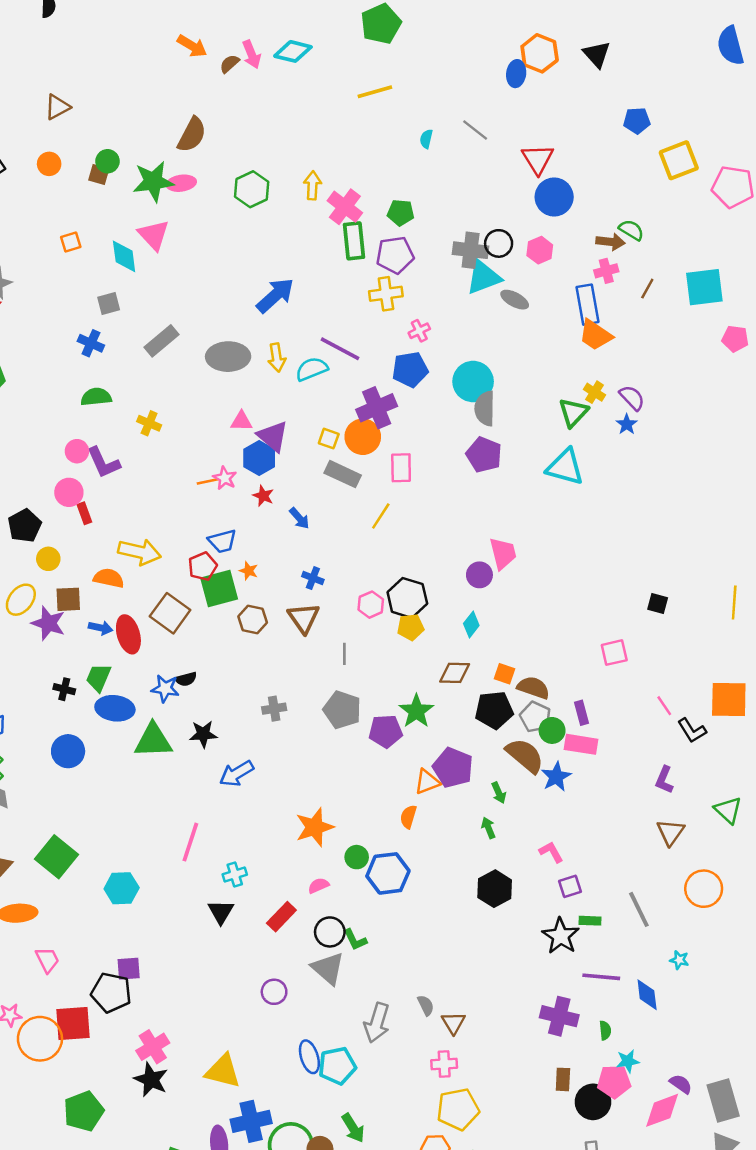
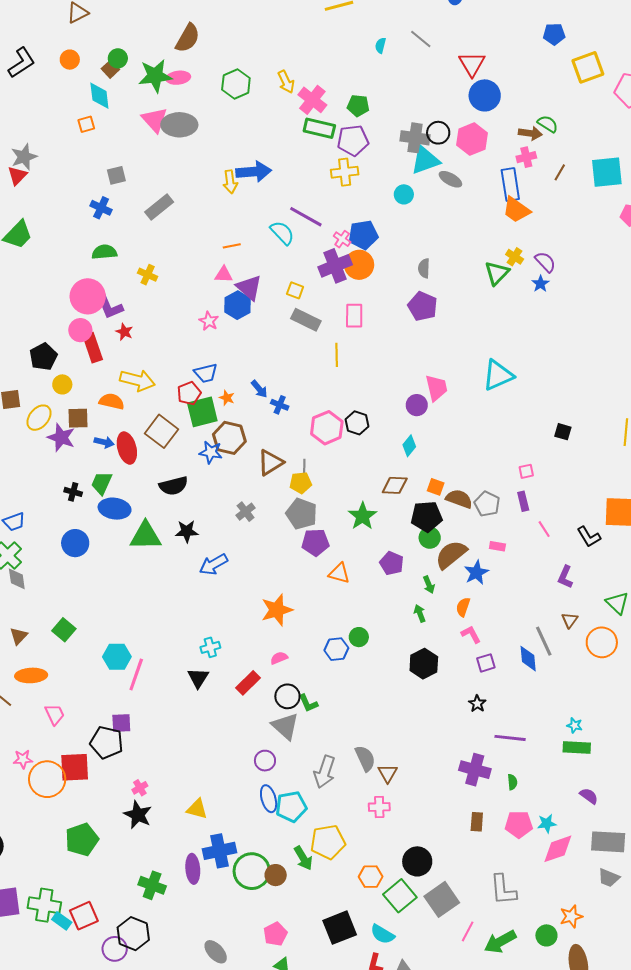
brown square: (99, 174) -> (110, 69), turned 30
yellow arrow: (312, 185) -> (286, 82), turned 150
green rectangle: (354, 241) -> (319, 128), turned -72
pink hexagon: (540, 250) -> (472, 139), size x1.4
cyan diamond: (124, 256) -> (99, 96), moved
blue arrow: (275, 295) -> (254, 172), turned 36
pink cross: (419, 331) -> (342, 239), moved, turned -30
gray ellipse: (228, 357) -> (179, 125), moved
yellow arrow: (277, 357) -> (230, 182), moved
cyan semicircle: (312, 369) -> (282, 233), turned 68
cyan circle: (473, 382) -> (404, 194), moved, size x0.6
gray semicircle: (485, 408) -> (424, 268), size x0.7
orange circle: (363, 437) -> (359, 265), moved
pink circle: (77, 451) -> (88, 296), size x1.8
cyan triangle: (565, 467) -> (498, 375), moved, turned -40
orange line: (208, 481) -> (232, 246), moved
red star: (263, 496) -> (124, 332), moved
red rectangle: (84, 513) -> (93, 348), size x1.6
yellow line: (381, 516) -> (337, 355), turned -35
blue arrow: (299, 518) -> (259, 389), moved
black hexagon: (407, 598) -> (357, 423), size x0.7
pink hexagon: (371, 605) -> (327, 428), size x1.5
brown triangle: (304, 618) -> (270, 463), moved, turned 32
brown hexagon: (253, 620) -> (229, 438), size x1.4
yellow pentagon: (410, 627) -> (301, 483), moved
pink square: (614, 653) -> (526, 471), size x0.7
black semicircle: (186, 679) -> (173, 486), size x1.6
blue star: (165, 688) -> (211, 452), moved
pink line: (664, 706) -> (544, 529), moved
gray cross: (274, 709) -> (246, 512), turned -30
purple rectangle: (582, 713) -> (523, 501), moved
gray pentagon: (535, 717) -> (487, 504), moved
green circle: (552, 730) -> (430, 538), moved
purple pentagon: (386, 731) -> (315, 542), moved
pink rectangle: (581, 744) -> (497, 546), size x0.6
brown semicircle: (525, 756) -> (451, 555), turned -80
purple pentagon: (453, 768) -> (392, 563), size x0.7
orange triangle: (427, 782) -> (339, 573), moved, turned 35
orange semicircle: (408, 817) -> (463, 607), moved
brown triangle: (671, 832) -> (570, 620), size x0.7
pink line: (190, 842) -> (136, 675), moved
green square: (56, 857) -> (64, 630), size x0.7
green circle: (357, 857) -> (359, 637), moved
blue hexagon: (388, 873) -> (336, 649), size x0.7
orange circle: (704, 889) -> (602, 642), moved
gray line: (639, 909) -> (544, 641), moved
green rectangle: (590, 921) -> (577, 747), moved, size x1.5
black star: (561, 936) -> (477, 704), size x0.6
purple circle: (274, 992) -> (265, 761), moved
blue diamond: (647, 995) -> (528, 659), moved
gray semicircle: (426, 1005) -> (365, 758), size x1.5
pink cross: (153, 1047) -> (140, 788), size x0.6
cyan star: (628, 1061) -> (547, 823), moved
yellow triangle: (223, 1071) -> (197, 809), size x0.7
purple semicircle: (681, 1084) -> (589, 796), moved
gray rectangle: (723, 1100) -> (608, 842), turned -72
black circle: (593, 1102) -> (417, 861), moved
yellow pentagon: (458, 1109) -> (328, 842), moved

